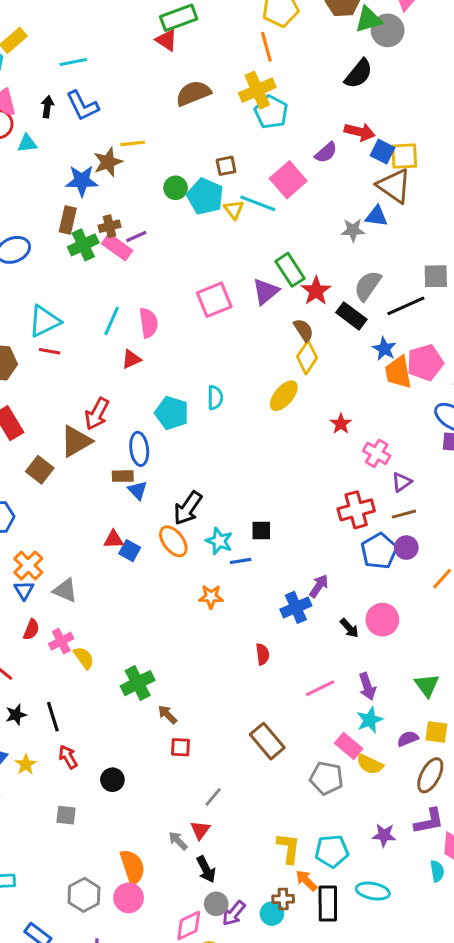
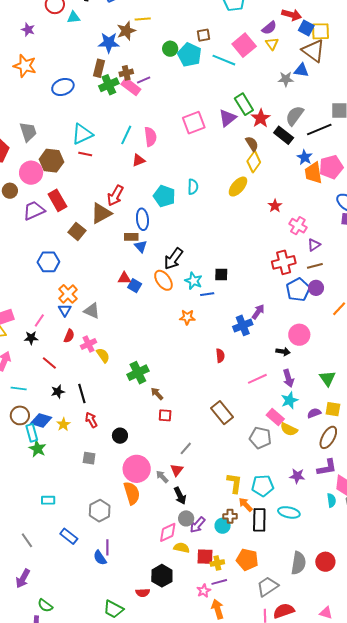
yellow triangle: (234, 210) -> (272, 44), moved
black arrow: (349, 628) -> (283, 352), moved, turned -40
pink circle: (129, 898) -> (137, 469), moved, size x1.4

